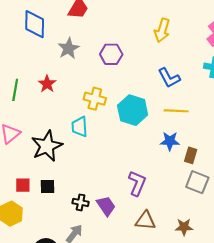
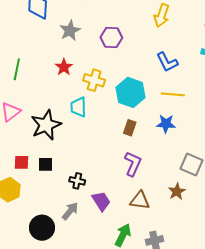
red star: (47, 84) -> (64, 67), moved
brown rectangle: (191, 155) -> (130, 128), moved
purple trapezoid: (106, 206) -> (101, 201), moved
brown star: (184, 227) -> (177, 191), moved, turned -30

